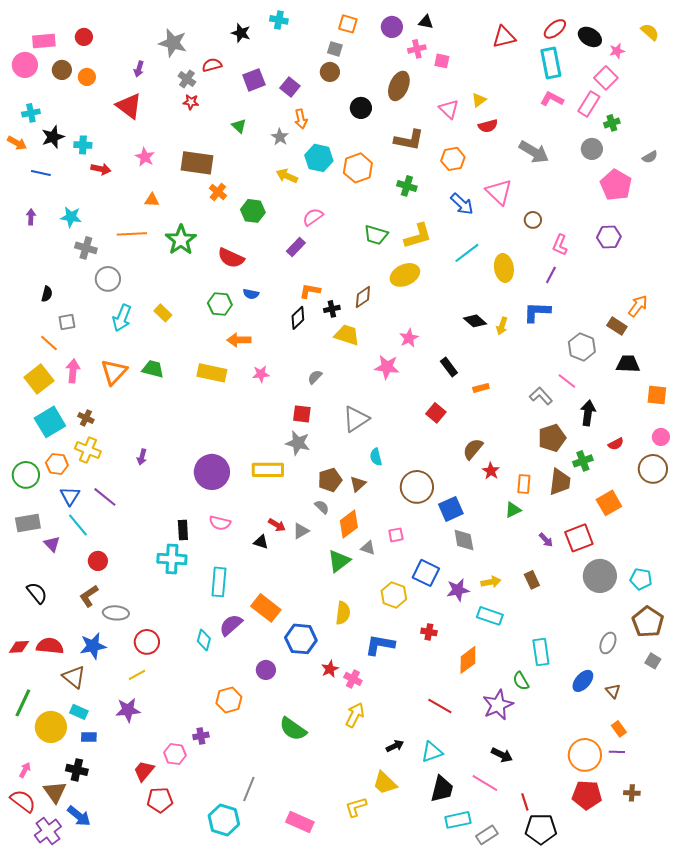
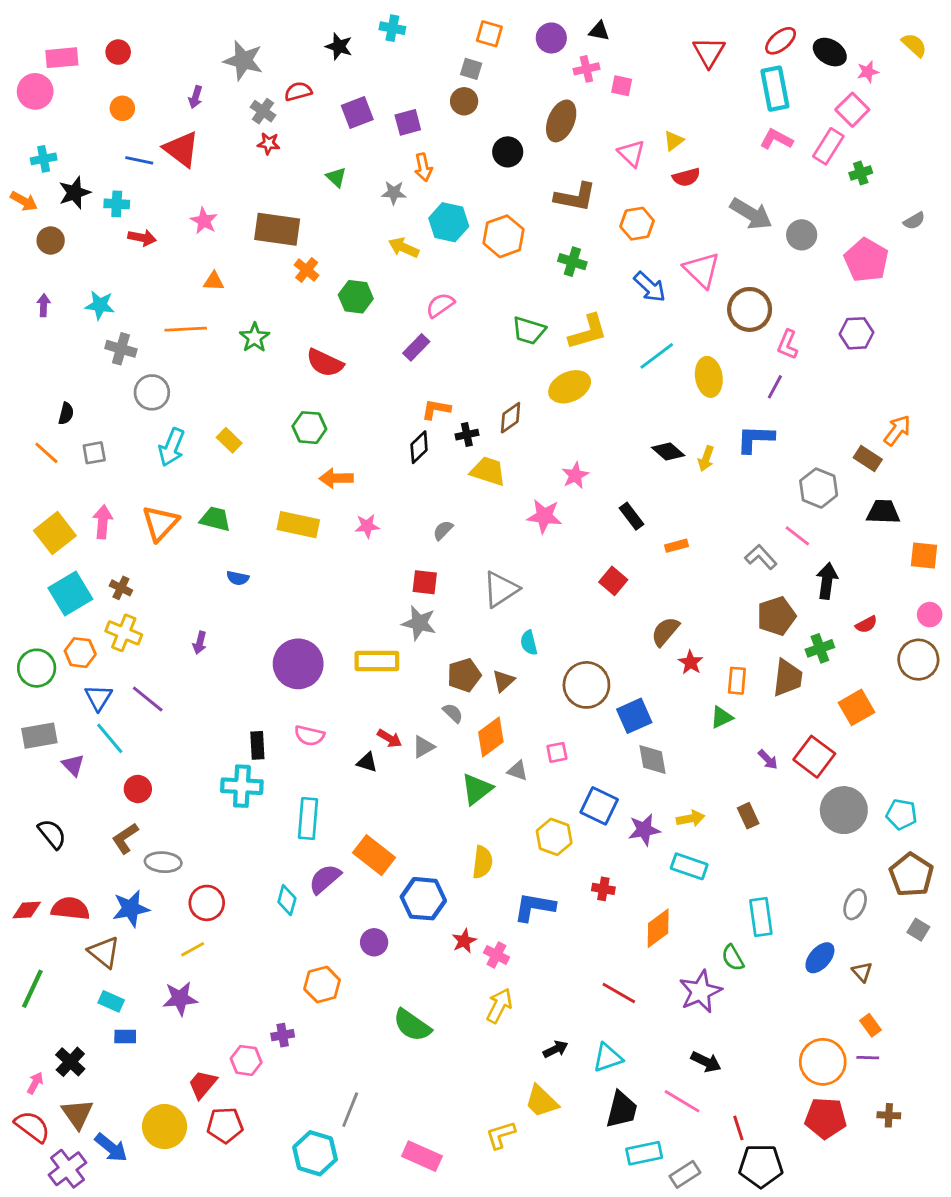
red triangle: (504, 37) -> (709, 52), turned -45
brown circle: (62, 70) -> (51, 241), moved
purple square: (290, 87) -> (408, 122), turned 36
gray star: (280, 137) -> (394, 193), turned -30
gray circle: (592, 149) -> (802, 235), moved
blue line: (41, 173) -> (139, 160), moved
brown circle: (533, 220) -> (750, 309), size x1.8
green star: (181, 240) -> (255, 338), size x0.7
blue semicircle: (251, 294) -> (238, 578), moved
orange line: (49, 343) -> (46, 453), moved
red square: (579, 538) -> (814, 757), turned -32
yellow circle: (51, 727) -> (165, 1127), moved
black cross: (77, 770) -> (70, 1062), moved, turned 30

